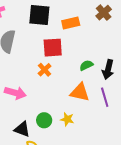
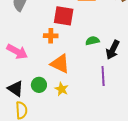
orange cross: (45, 70) -> (51, 36), turned 32
orange triangle: (80, 92) -> (60, 64), moved

